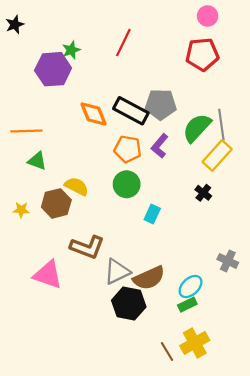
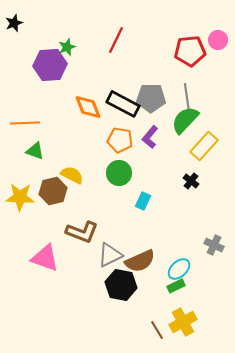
pink circle: (208, 16) -> (218, 40), moved
gray line: (221, 125) -> (187, 98), moved
yellow star: (21, 210) -> (20, 197), size x1.8

